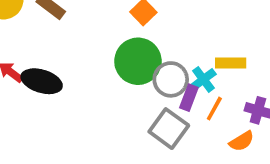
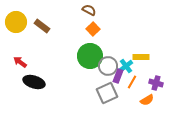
black ellipse: (42, 81) -> (34, 82), moved
gray square: (169, 129) -> (107, 93), turned 30

